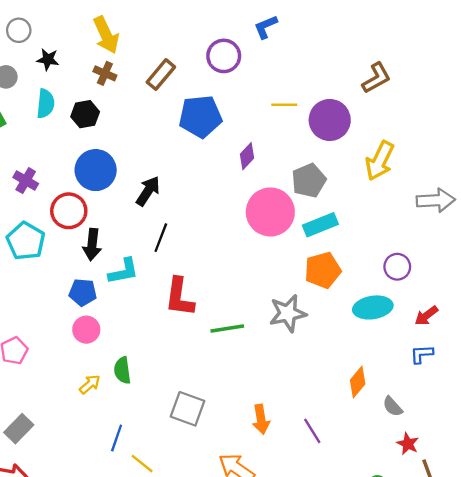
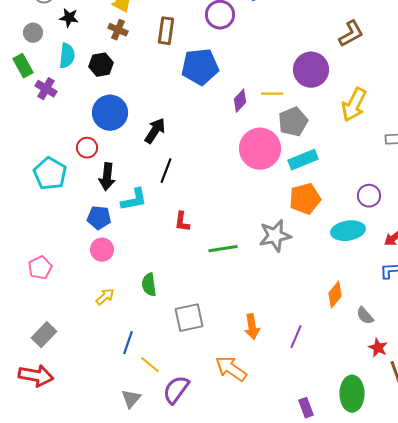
brown rectangle: (161, 75) -> (166, 31), turned -32
yellow line: (284, 105) -> (272, 94), moved
purple cross: (26, 181) -> (46, 89), moved
red circle: (69, 211) -> (87, 148), size x0.7
red L-shape: (179, 297) -> (182, 222), size x0.6
green semicircle: (122, 370) -> (149, 285), moved
gray square: (188, 409) -> (189, 318), turned -32
purple line: (312, 431) -> (296, 337), turned 55

